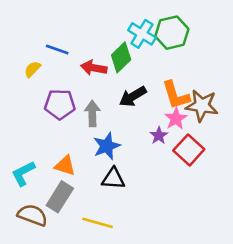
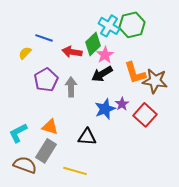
purple pentagon: (60, 104) -> (46, 80), turned -30
pink star: (176, 119) -> (105, 55), moved
blue star: (107, 146) -> (105, 109), moved

